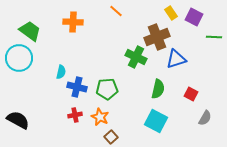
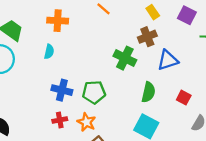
yellow rectangle: (171, 13) -> (153, 12), moved
brown cross: (157, 37) -> (147, 37), size x0.7
cyan semicircle: (61, 72) -> (49, 52), moved

